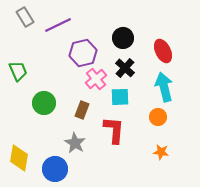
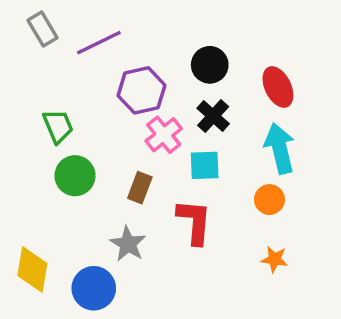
green trapezoid: (18, 71) -> (58, 126), moved

